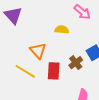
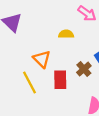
yellow line: (25, 71) -> (30, 82), turned 35

